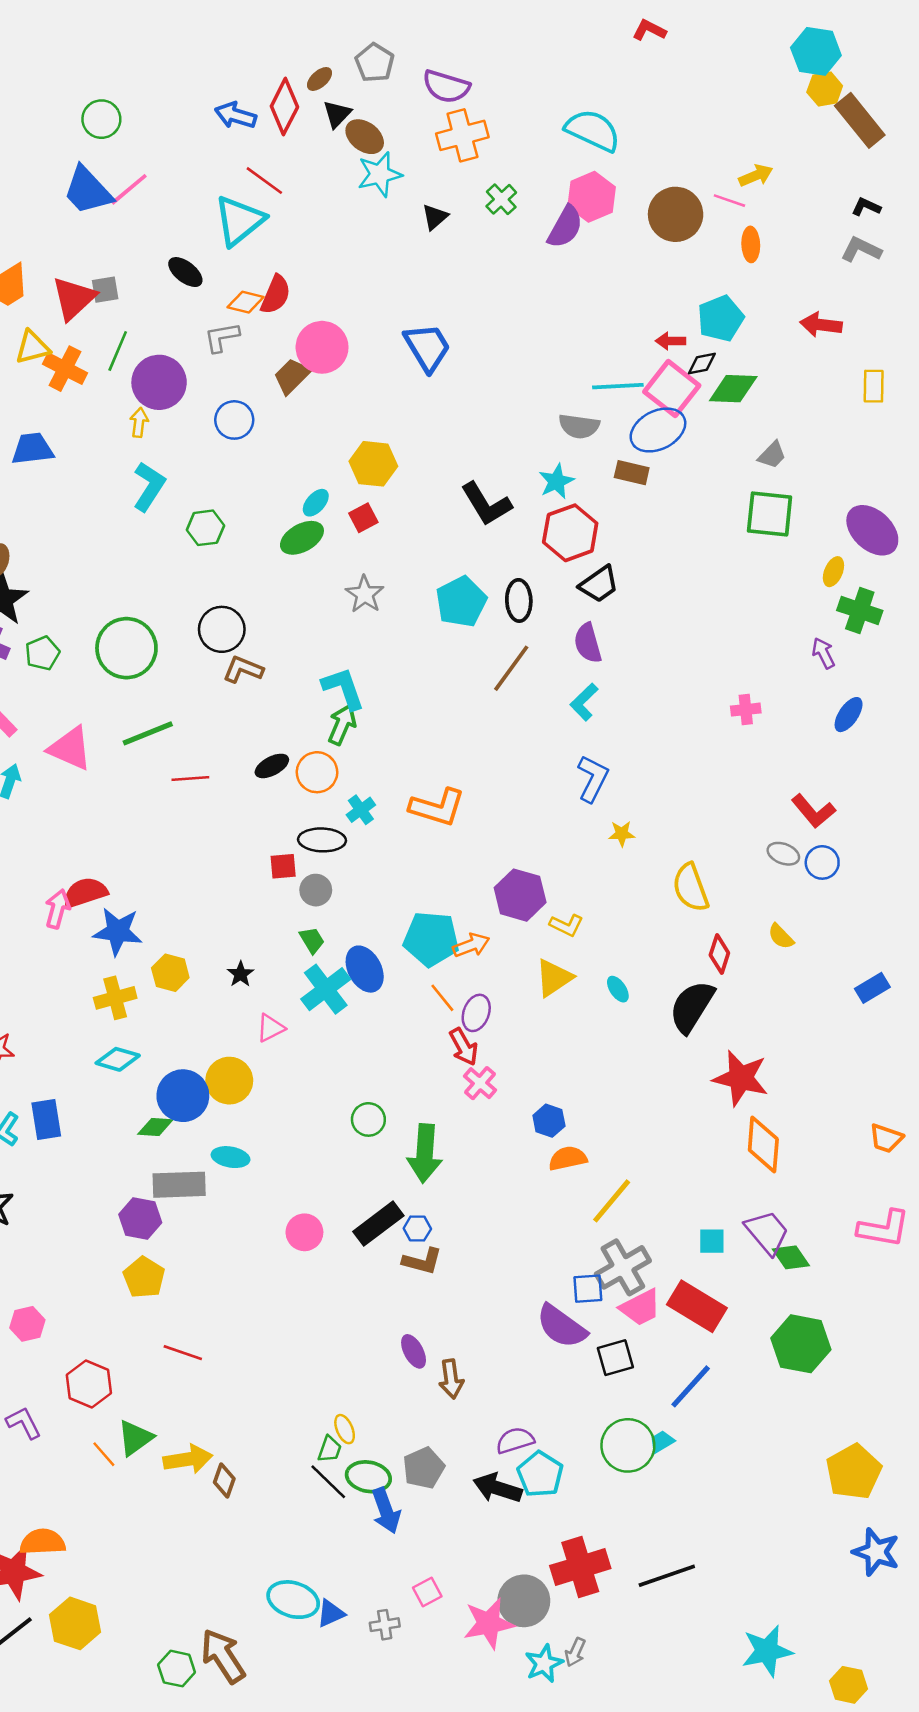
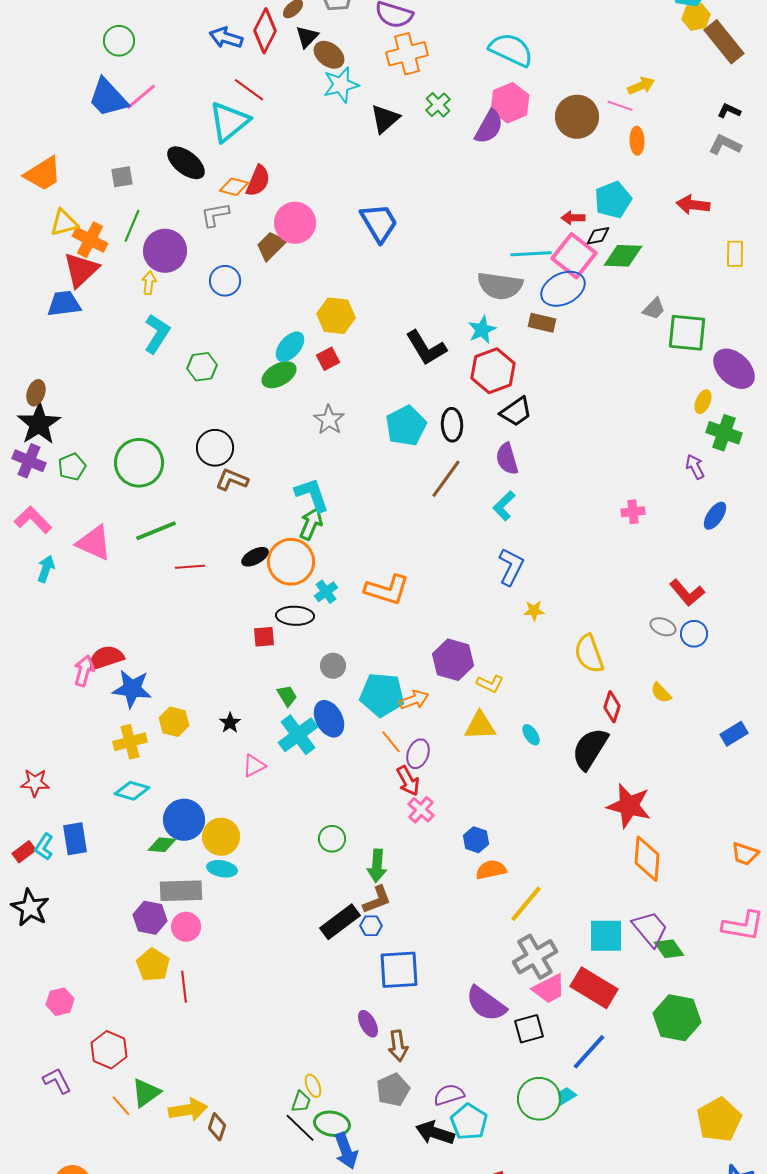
black triangle: (435, 217) -> (385, 119), size x1.4
black ellipse: (185, 272) -> (186, 163), size x1.4
red triangle: (74, 298) -> (81, 270), moved
gray semicircle: (579, 426) -> (500, 286), size x1.4
cyan ellipse: (316, 503) -> (290, 347), size x1.4
green square: (770, 514) -> (687, 333), moved
orange circle: (317, 772) -> (291, 562), size x1.4
gray circle: (316, 890) -> (333, 666), moved
yellow triangle: (554, 978) -> (480, 726), turned 32
yellow circle: (229, 1081) -> (221, 837), moved
green arrow: (425, 1153) -> (377, 866), size x0.7
pink circle: (304, 1232) -> (186, 927), moved
cyan square: (712, 1241) -> (606, 936), size x1.6
brown L-shape: (422, 1261) -> (377, 900), moved, turned -36
blue square: (588, 1289) -> (399, 970), moved, size x1.6
red line: (183, 1353) -> (184, 987), moved, turned 64
gray pentagon: (424, 1468) -> (393, 1090), moved

